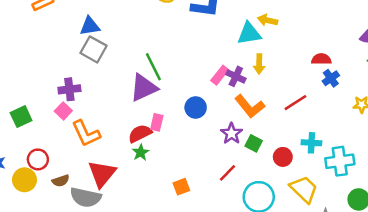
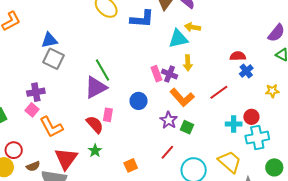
pink rectangle: (220, 75) -> (156, 74), turned -56
red semicircle: (140, 134) -> (95, 124), turned 78
green star: (141, 152) -> (95, 151), moved
red circle: (283, 157) -> (251, 117), moved

